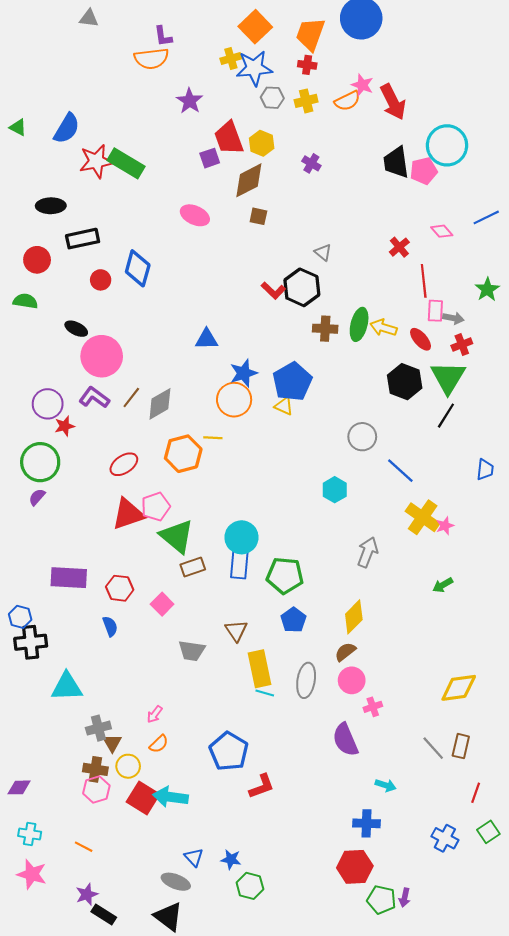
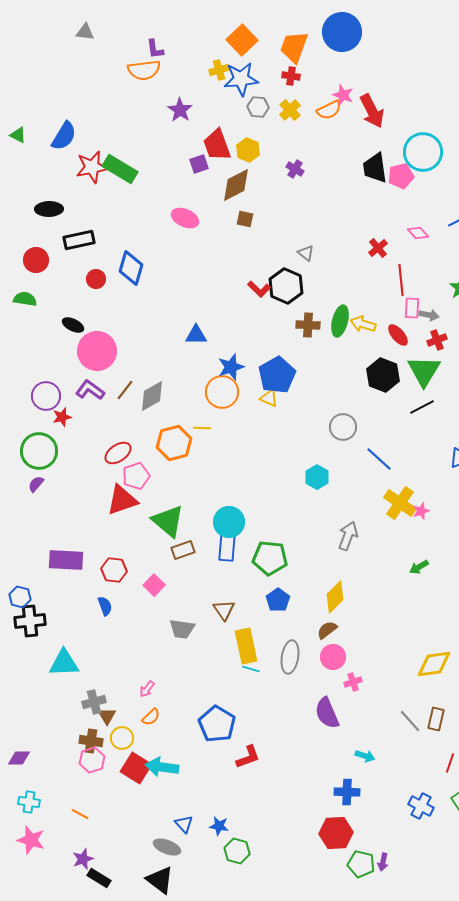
yellow cross: (306, 101) -> (290, 110), turned -30
black line: (446, 416) -> (422, 407), turned 30
pink pentagon: (156, 507) -> (136, 476), moved

